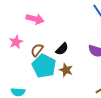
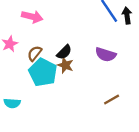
brown star: (66, 70) -> (65, 65), moved

